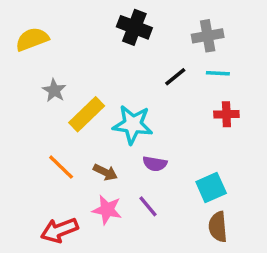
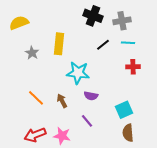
black cross: (134, 27) -> (93, 16), moved
yellow rectangle: (87, 114) -> (59, 44), moved, turned -40
brown arrow: (105, 172) -> (62, 101), turned -144
pink star: (107, 210) -> (62, 136), moved

